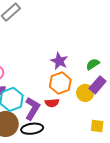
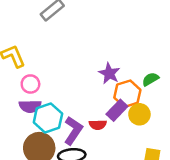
orange hexagon: (60, 83) -> (127, 94), moved
purple rectangle: (98, 85) -> (117, 110), moved

